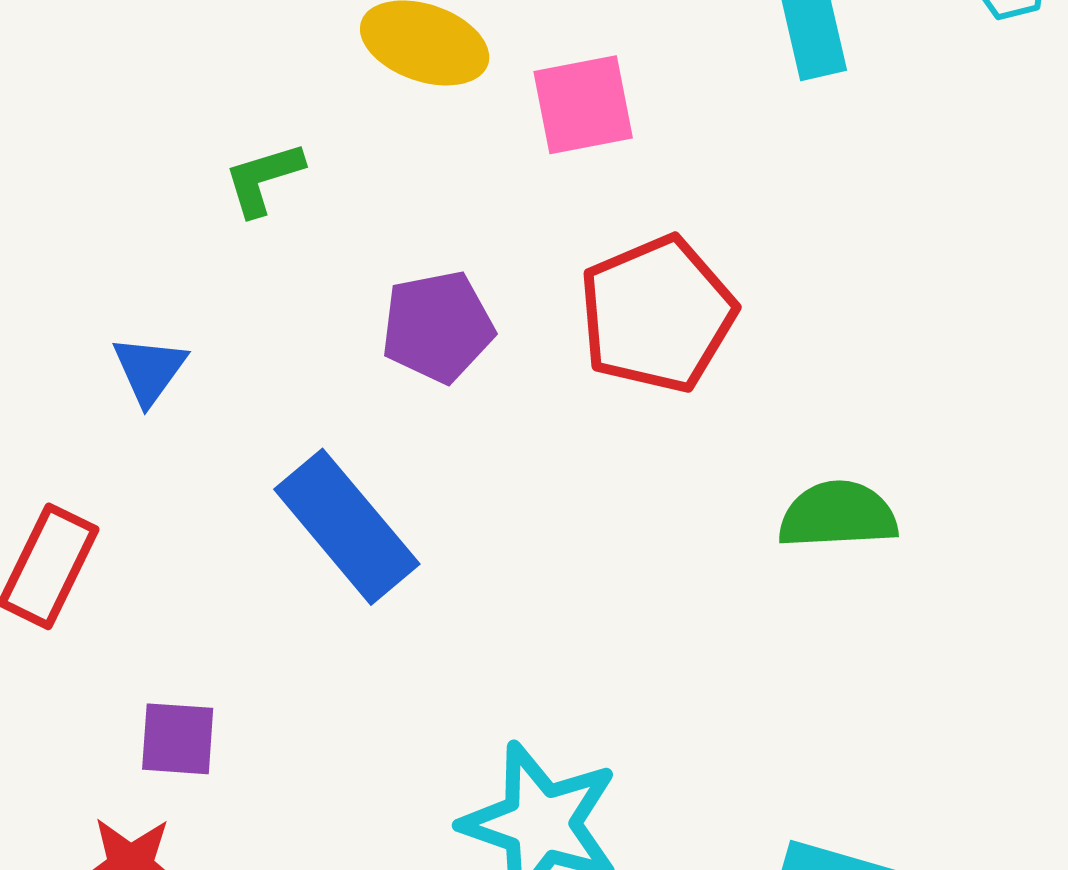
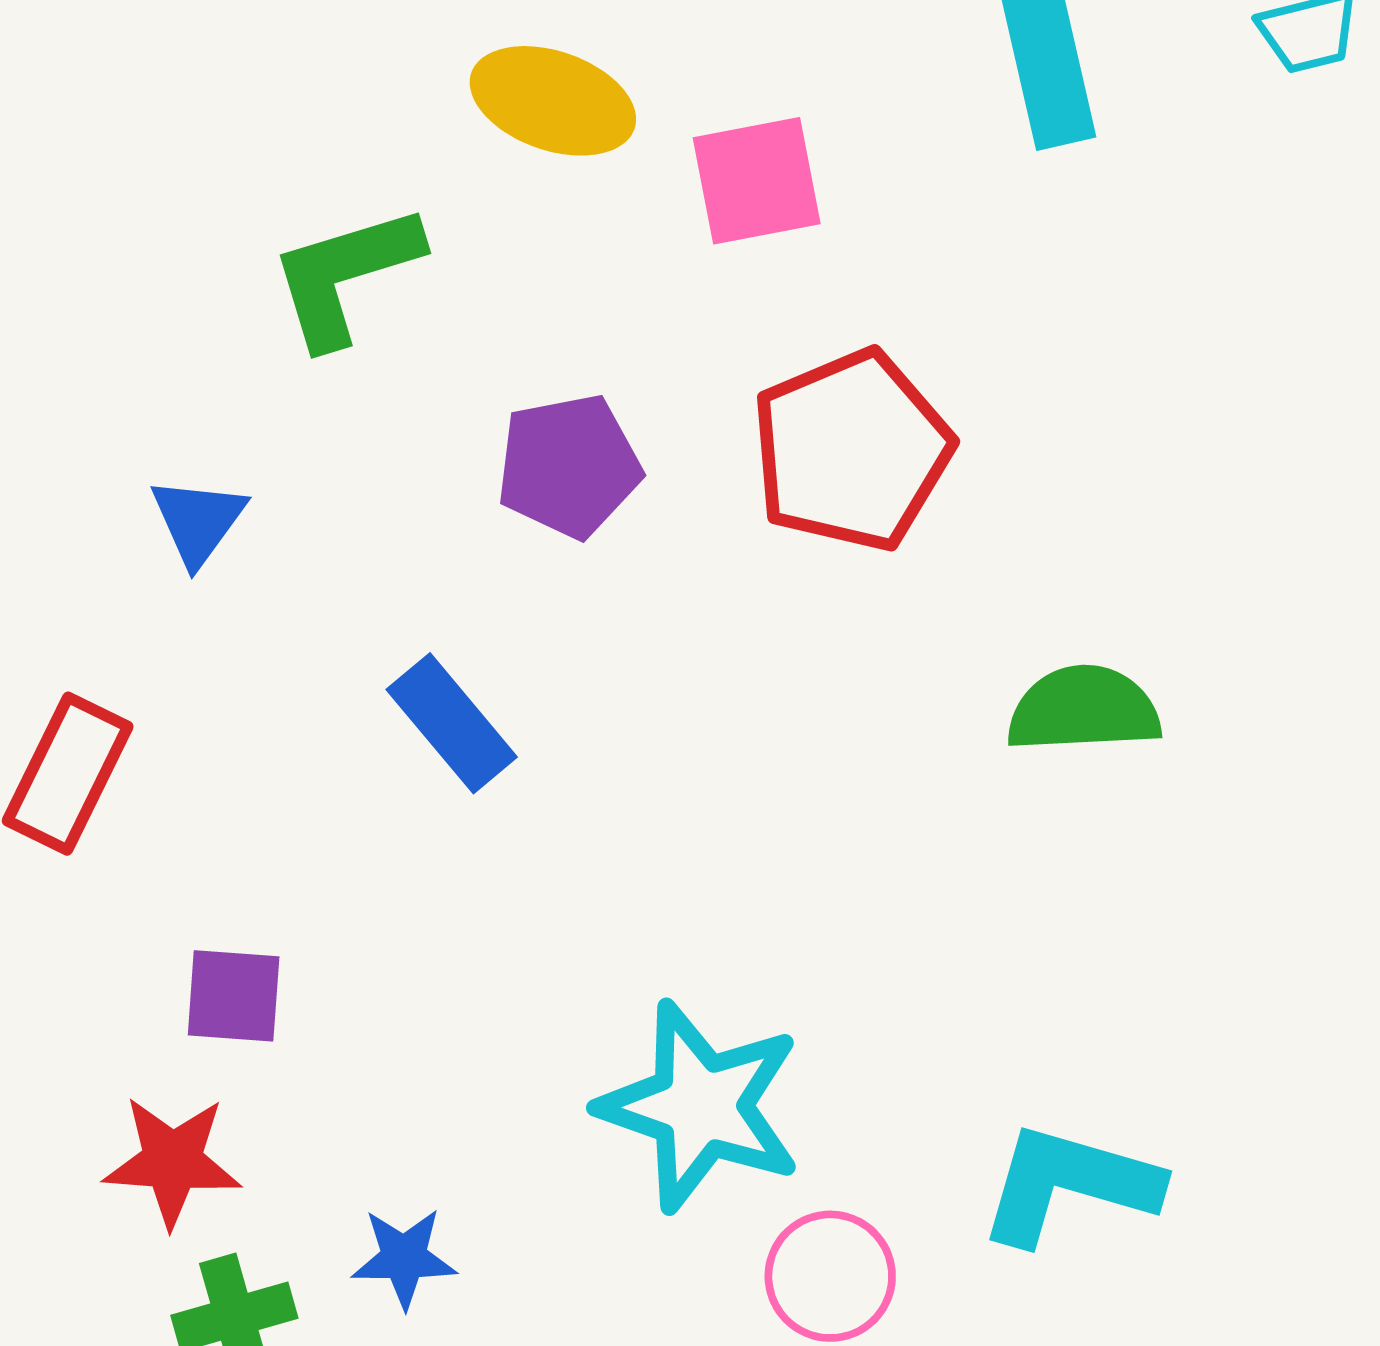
green L-shape: (263, 179) -> (345, 275), size x1.5
blue rectangle: (347, 527) -> (452, 723), size x0.7

